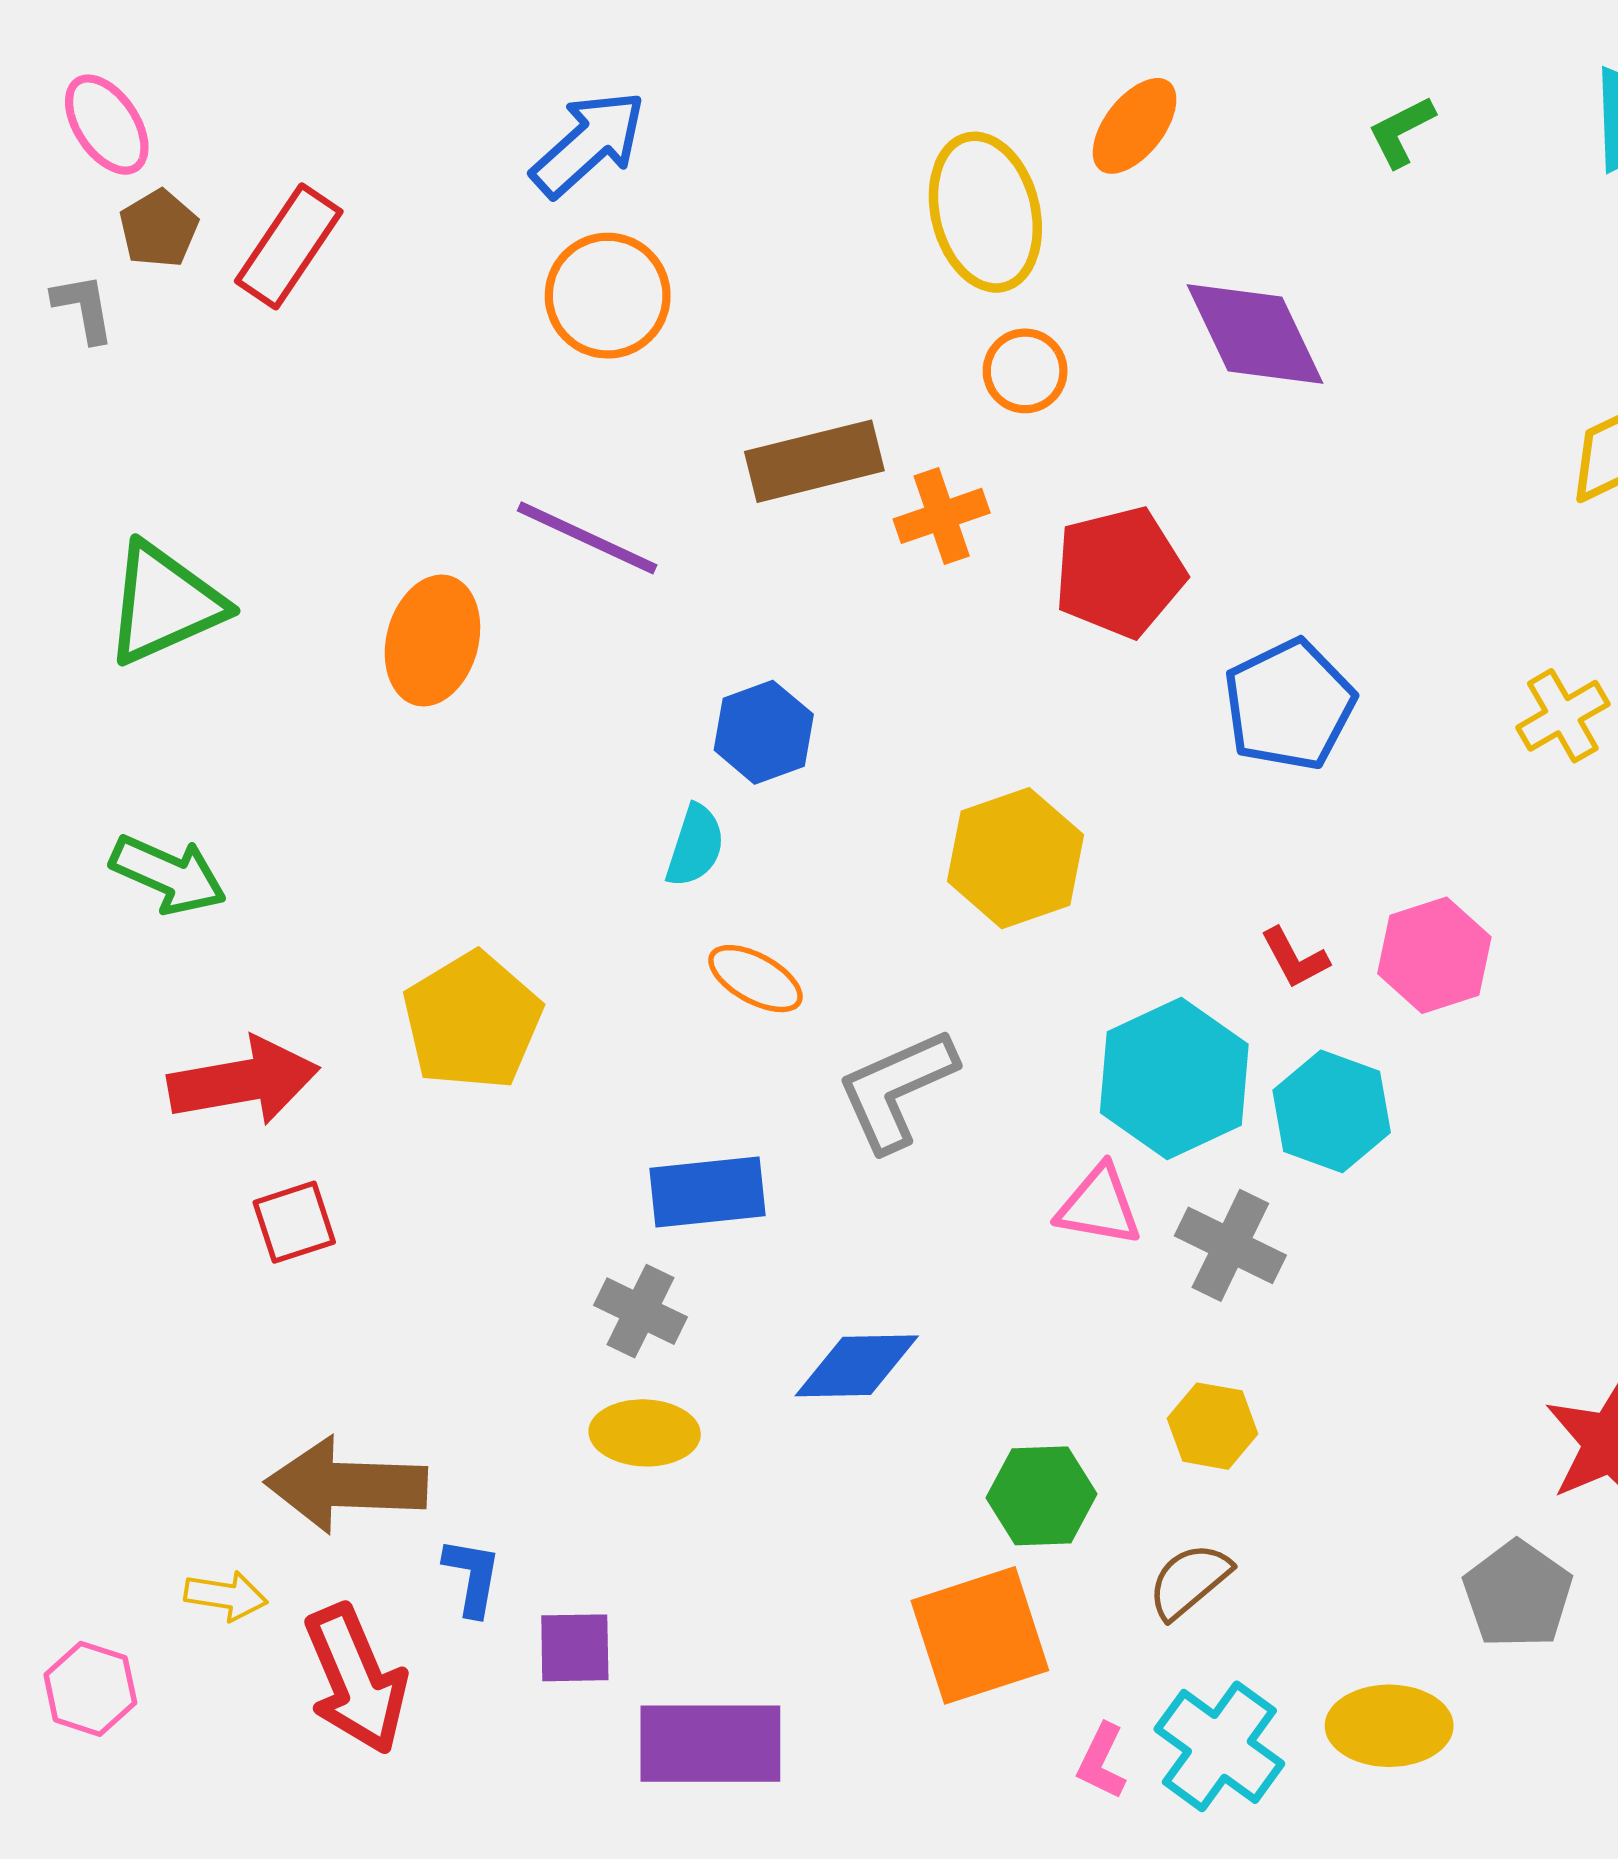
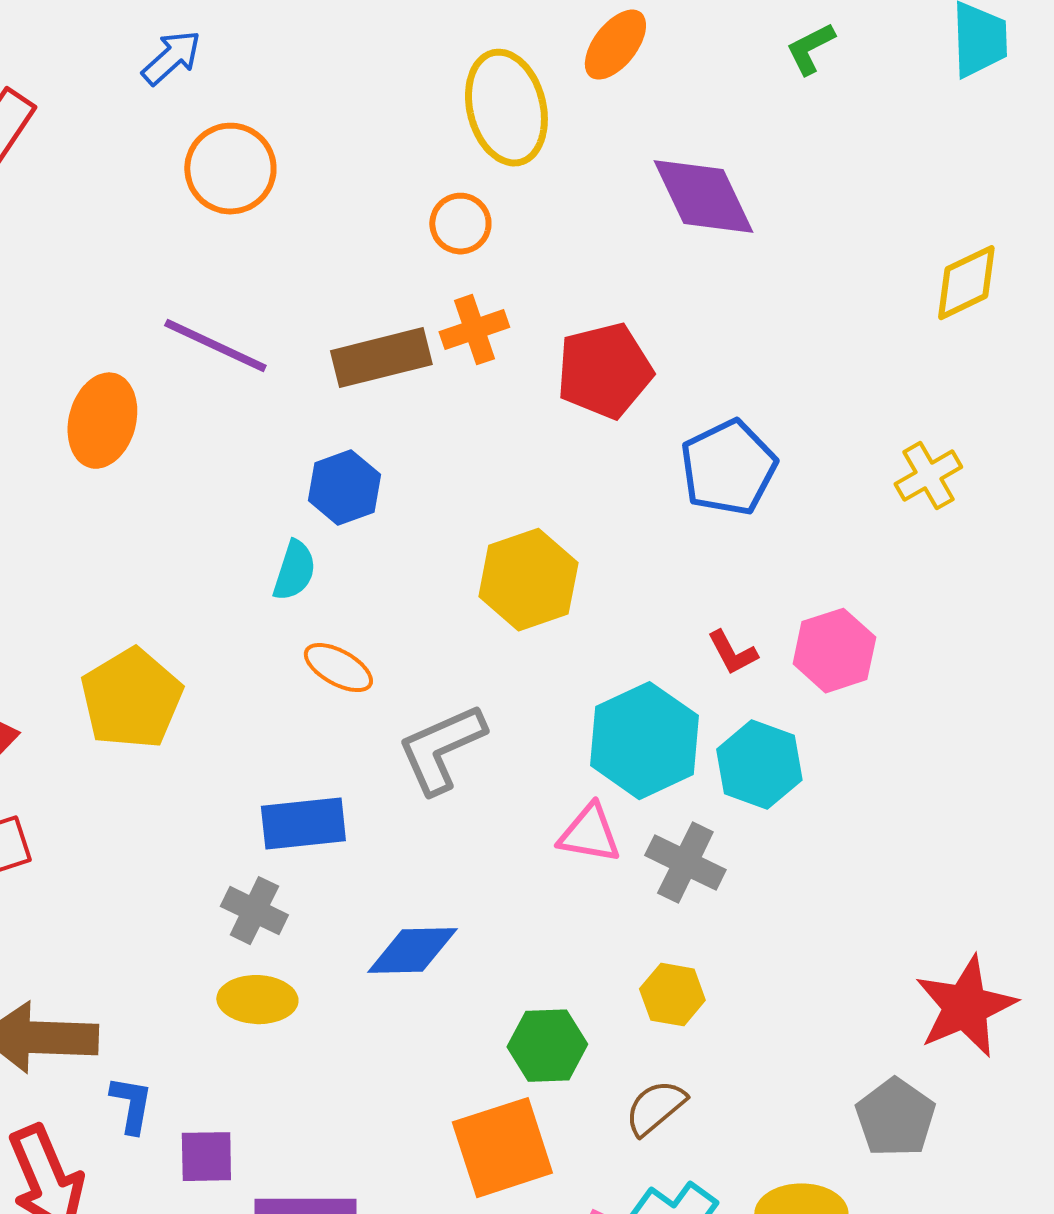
blue arrow: (588, 144) -> (171, 58), moved, size x0.7
orange circle: (1025, 371) -> (460, 224), moved
brown rectangle: (814, 461) -> (381, 358), moved

